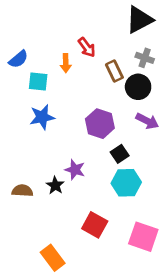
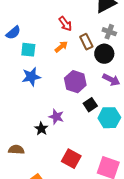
orange arrow: (66, 63) -> (61, 47), moved, turned -128
cyan hexagon: (126, 183) -> (109, 118), moved
brown semicircle: (22, 191) -> (16, 150), moved

